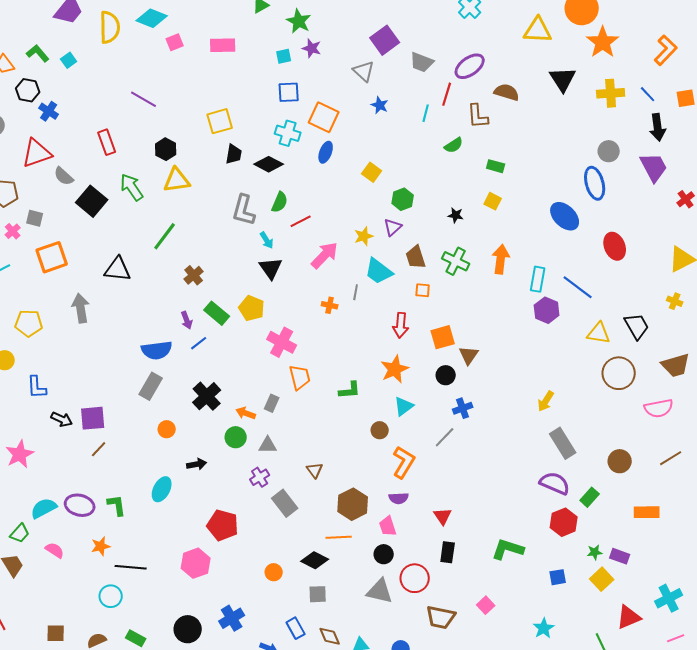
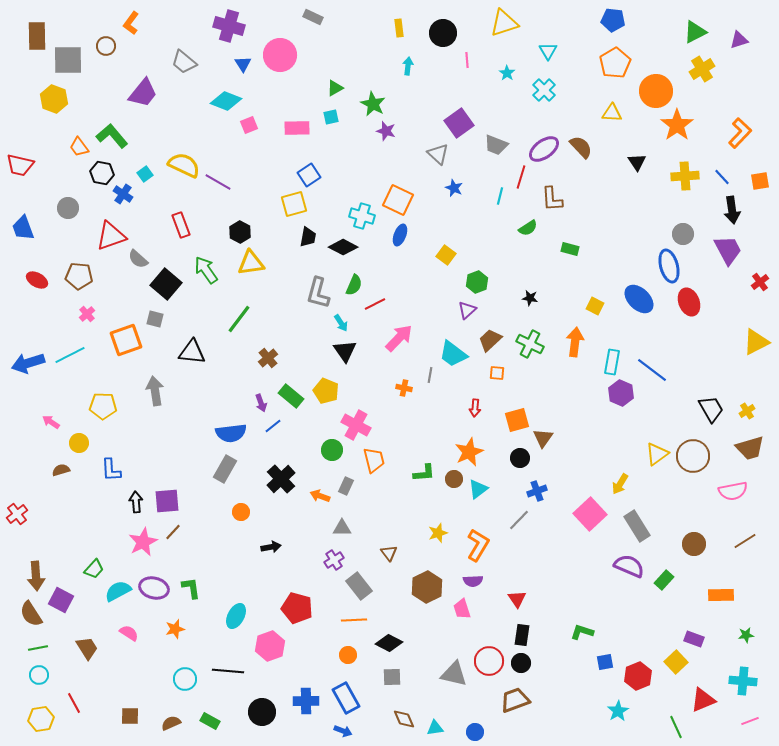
yellow semicircle: (110, 27) -> (184, 165), moved, turned -64
yellow triangle: (538, 30) -> (612, 113), size x0.7
green L-shape: (38, 53) -> (112, 136), size x1.4
cyan square: (284, 56) -> (331, 117), moved
cyan square: (69, 60) -> (145, 174), moved
black triangle: (563, 79) -> (637, 162), size x0.7
blue square: (289, 92) -> (309, 175), moved, turned -30
brown semicircle: (507, 92) -> (581, 147), moved, turned 30
yellow square: (493, 201) -> (595, 306), moved
gray square: (35, 218) -> (155, 319), moved
yellow star: (364, 236) -> (438, 533), moved
red ellipse: (615, 246) -> (689, 302), moved
brown trapezoid: (416, 257) -> (490, 340), turned 65
yellow cross: (675, 301) -> (747, 411), moved, turned 35
red arrow: (401, 325) -> (475, 408), size x0.7
yellow triangle: (599, 333) -> (657, 454), moved, turned -45
black arrow: (62, 419) -> (136, 502), turned -120
brown circle: (380, 430) -> (454, 479), moved
green circle: (236, 437) -> (332, 450), moved
pink star: (20, 454) -> (143, 542), moved
cyan ellipse: (162, 489) -> (236, 616), moved
red hexagon: (564, 522) -> (638, 676), moved
green trapezoid: (20, 533) -> (94, 569), moved
orange line: (339, 537) -> (354, 620), moved
green L-shape: (508, 549) -> (582, 632), size x0.7
green star: (595, 552) -> (746, 635), moved
black circle: (384, 554) -> (521, 663), moved
black line: (131, 567) -> (228, 671), moved
blue square: (558, 577) -> (605, 662), moved
cyan cross: (669, 598) -> (743, 681), turned 32
pink square: (486, 605) -> (590, 514), moved, size x1.8
brown trapezoid: (441, 617) -> (515, 700), turned 148
blue cross: (232, 618) -> (306, 701), turned 30
blue rectangle: (296, 628) -> (346, 698), moved, size x1.4

